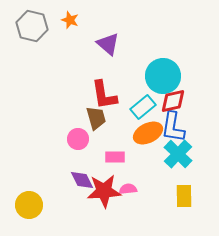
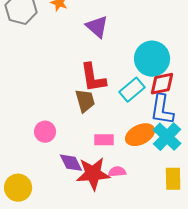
orange ellipse: (148, 133) -> (140, 135), moved
pink circle: (78, 139) -> (45, 132), moved

